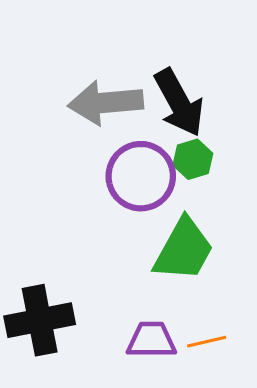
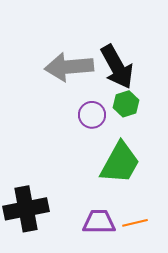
purple circle: (141, 176) -> (92, 115), size x0.6

